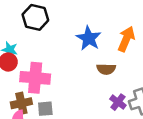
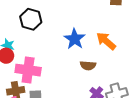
orange arrow: (126, 39) -> (106, 41), turned -75

